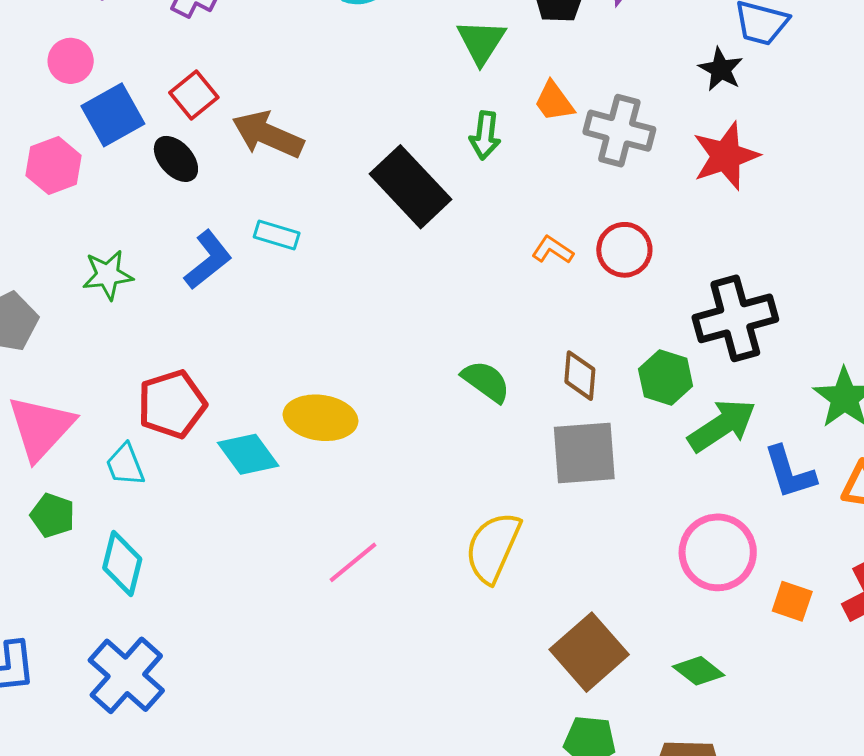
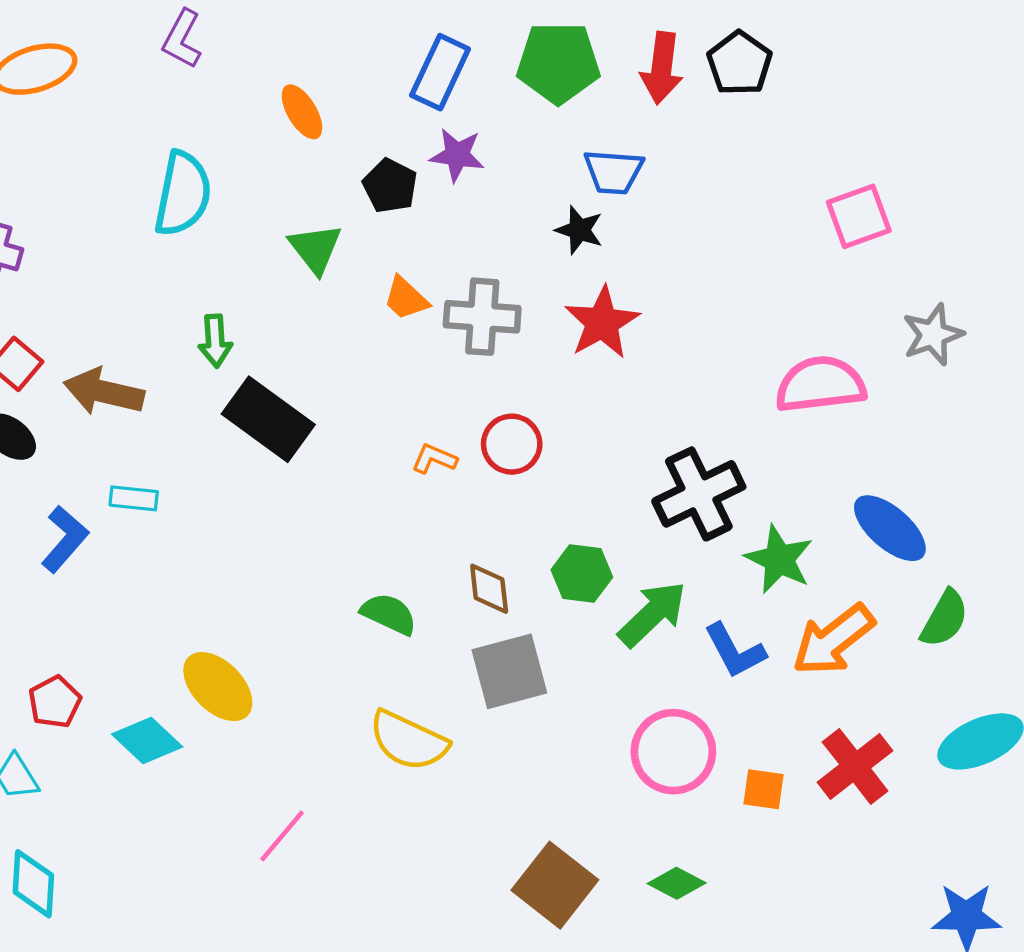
green arrow: (485, 135) -> (215, 341), moved
black cross: (735, 318) -> (699, 494), moved
red pentagon: (172, 404) -> (55, 702), size x0.7
yellow ellipse: (320, 418) -> (218, 687), turned 48
yellow semicircle: (493, 547) -> (408, 741), moved, turned -78

